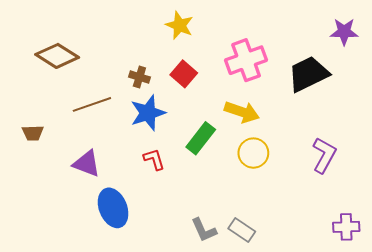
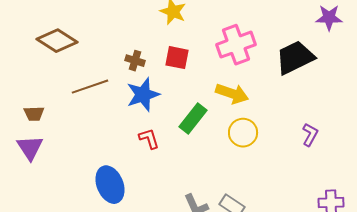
red square: (184, 74) -> (177, 58), turned -30
purple L-shape: (324, 155) -> (310, 135), size x0.7
purple triangle: (87, 164) -> (30, 148), moved, turned 36

